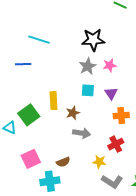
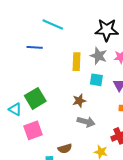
gray star: (88, 66) -> (99, 56), turned -30
yellow rectangle: (54, 101) -> (76, 62), moved
pink square: (31, 159) -> (33, 130), moved

